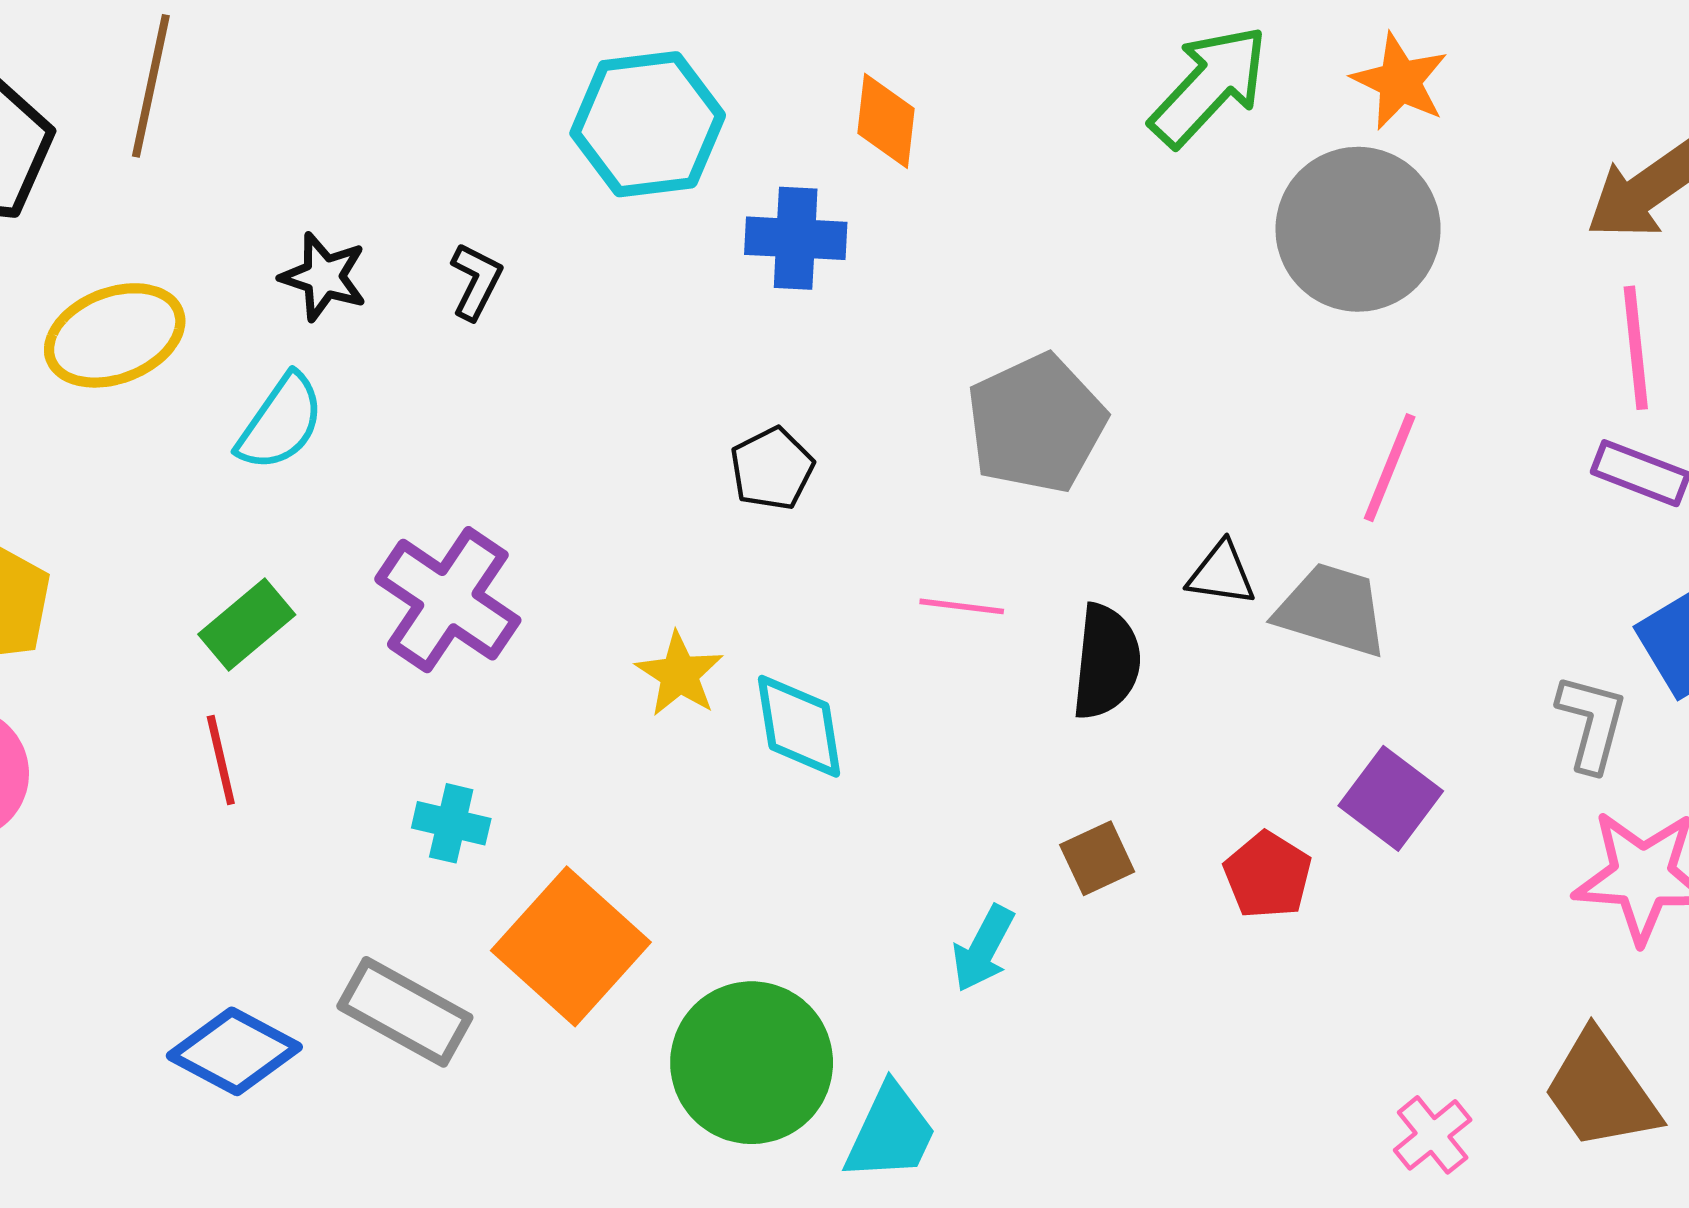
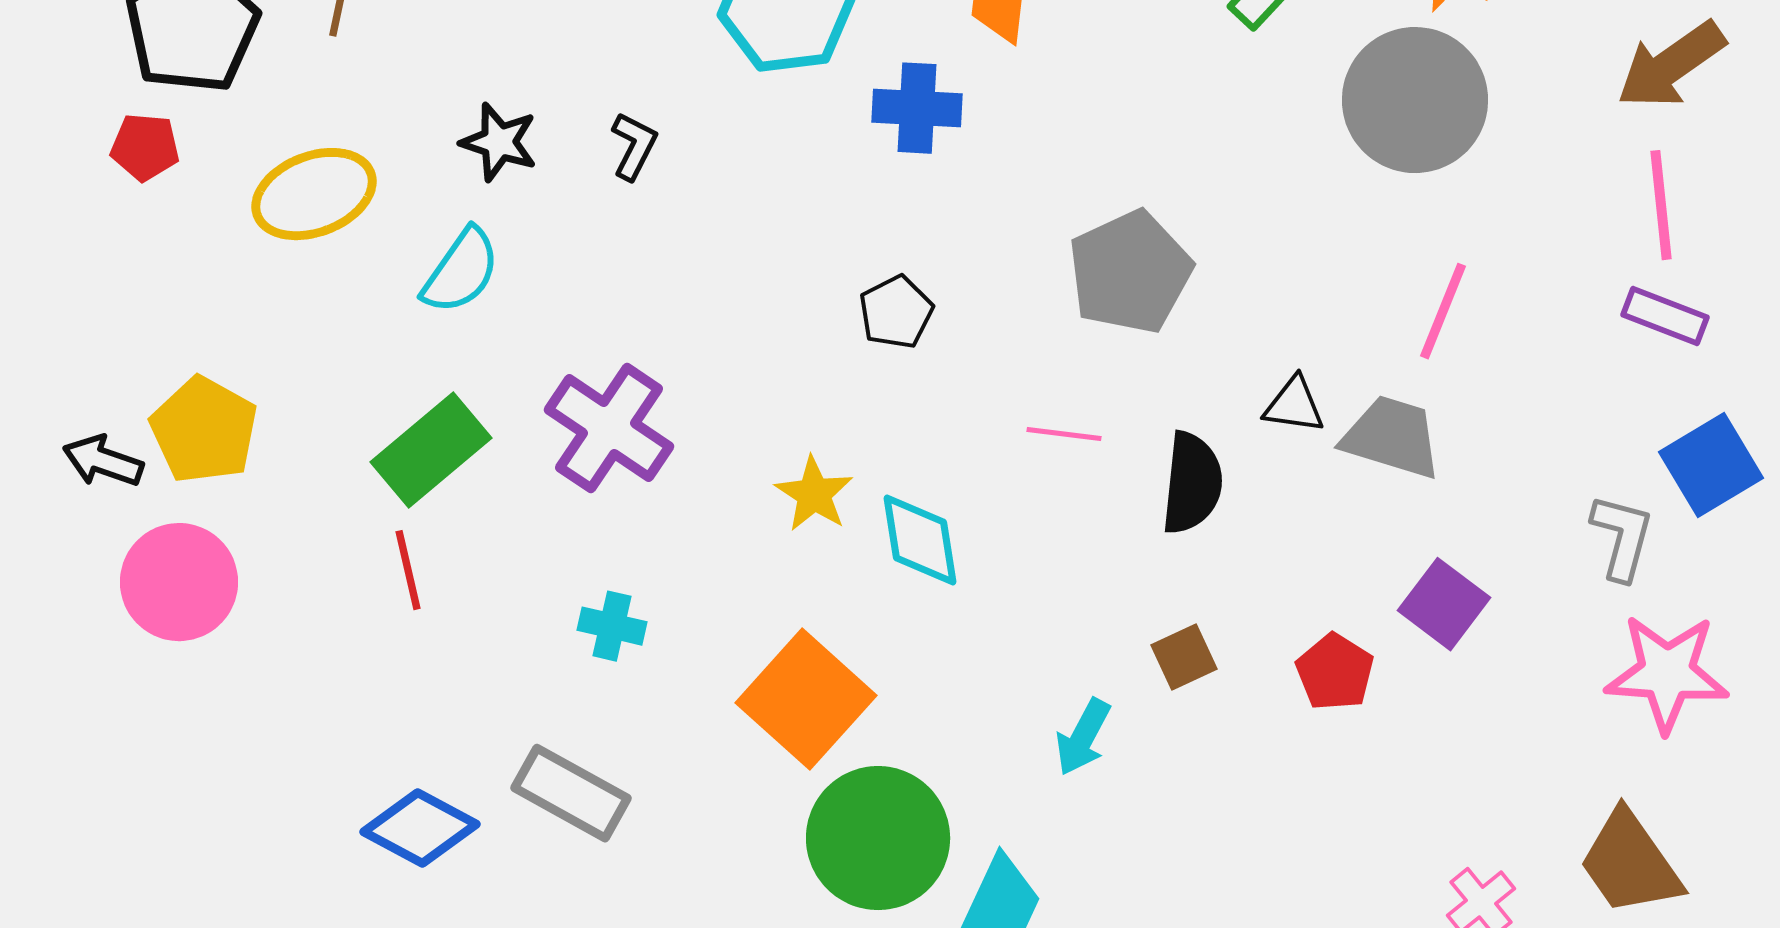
green rectangle: (247, 625) -> (431, 450), size x1.4
orange square: (571, 946) -> (806, 699), moved

